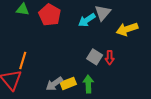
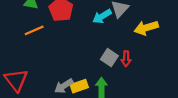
orange line: (23, 60) -> (34, 30), moved, turned 48

